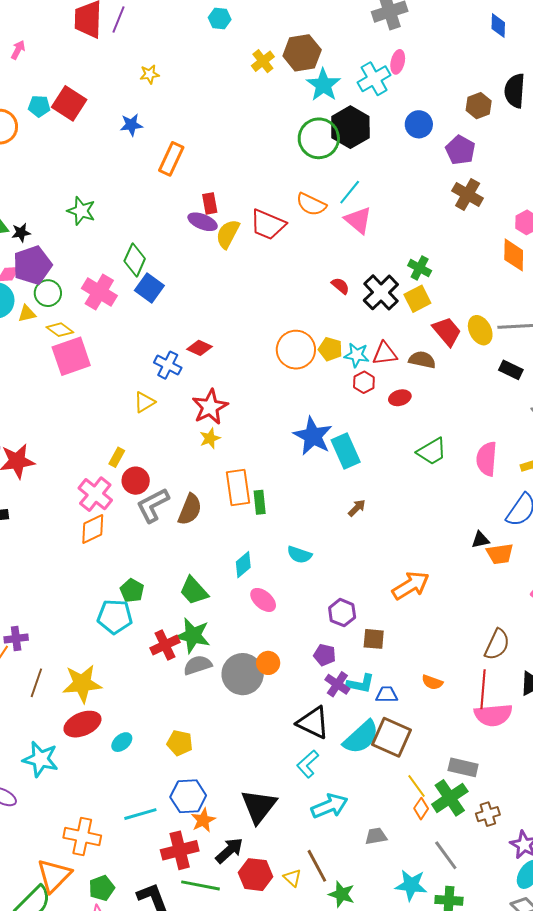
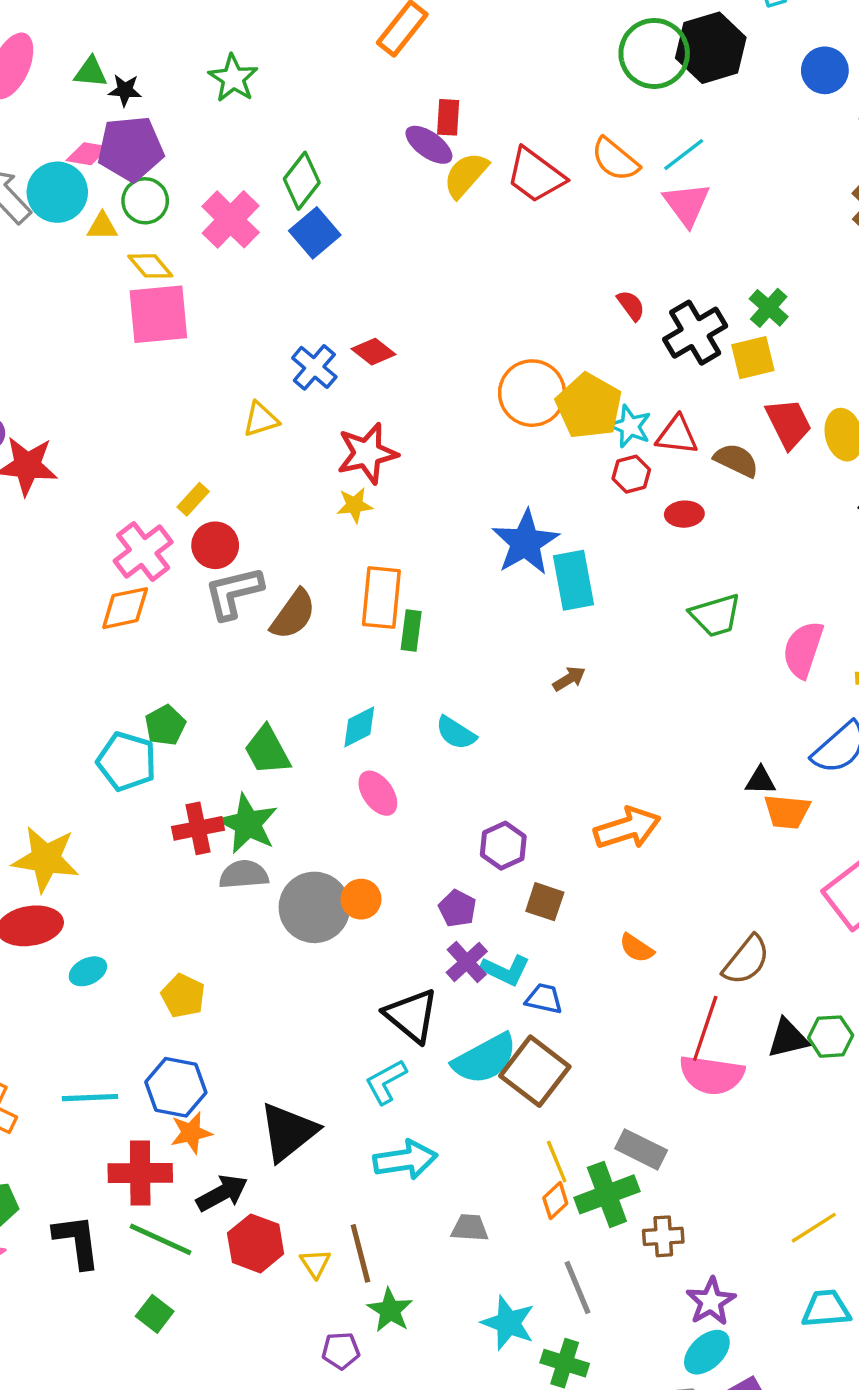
yellow pentagon: (330, 349) -> (589, 406), size x1.6
orange semicircle: (432, 682) -> (637, 948), moved

